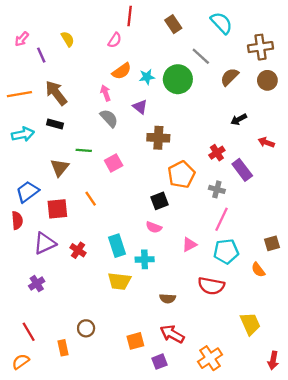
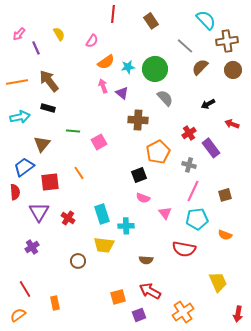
cyan semicircle: (221, 23) -> (206, 20), moved
pink semicircle: (115, 40) -> (92, 41), moved
gray line: (201, 56) -> (185, 46), moved
pink arrow: (106, 93) -> (103, 86), moved
gray semicircle: (109, 118) -> (165, 98), moved
brown triangle: (60, 168) -> (42, 144), moved
pink semicircle: (154, 227) -> (143, 198), moved
purple triangle: (45, 243) -> (39, 212), turned -35
brown square: (272, 243) -> (225, 195), moved
pink triangle: (189, 245) -> (165, 213), turned -40
orange semicircle: (258, 270) -> (225, 235), turned -32
brown circle: (86, 328) -> (78, 261), moved

